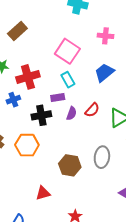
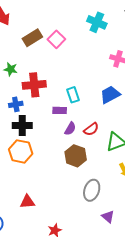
pink square: (67, 51) -> (56, 39), moved, size x0.7
black cross: (41, 115) -> (22, 126), moved
gray ellipse: (102, 157) -> (92, 190), moved
brown hexagon: (70, 165) -> (76, 156), moved

